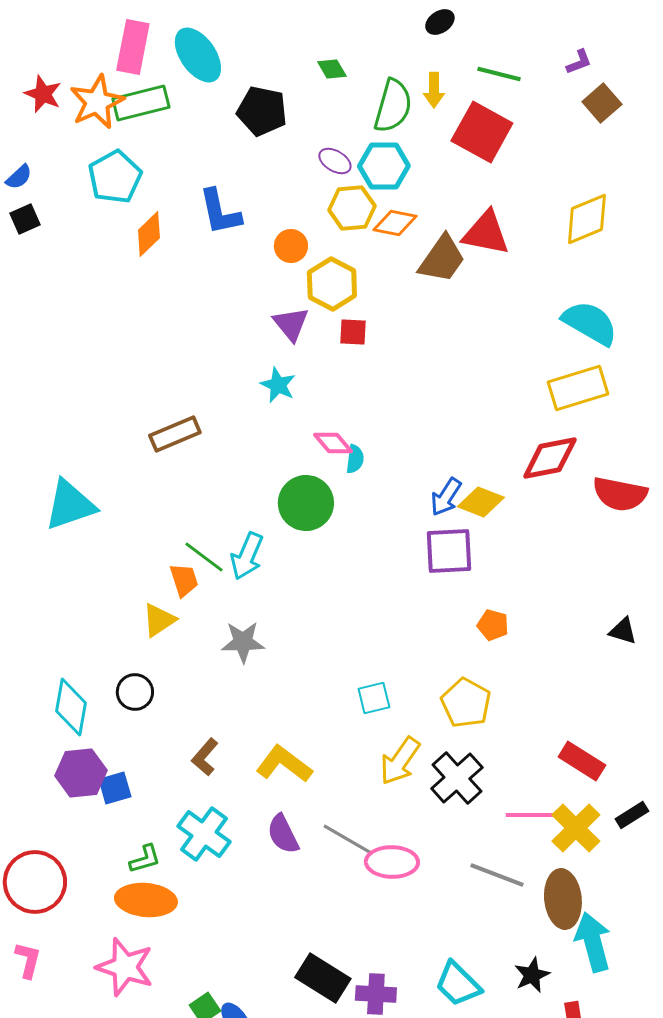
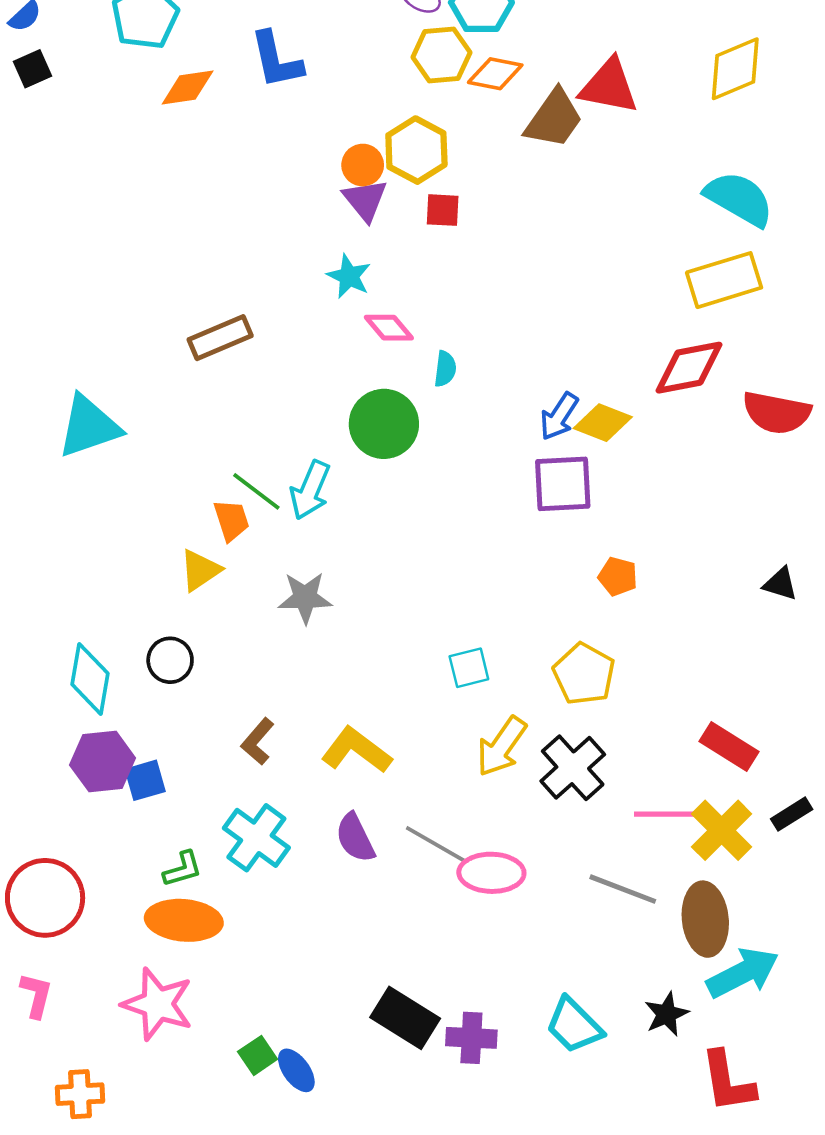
orange diamond: (149, 234) -> (188, 87), turned 36
orange circle: (291, 246) -> (363, 165), moved
pink diamond: (333, 443) -> (389, 328), moved
cyan arrow: (593, 942) -> (743, 973), turned 78

